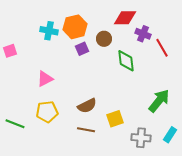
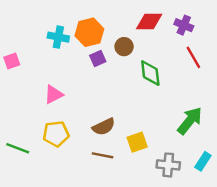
purple cross: (143, 34) -> (184, 25), moved

